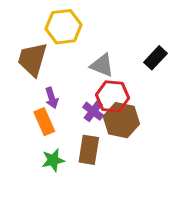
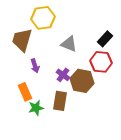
red hexagon: (112, 96) -> (101, 62), moved
orange rectangle: (44, 122) -> (25, 92), moved

